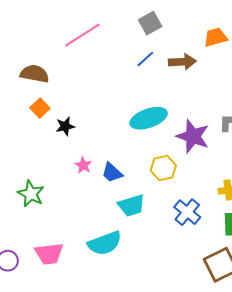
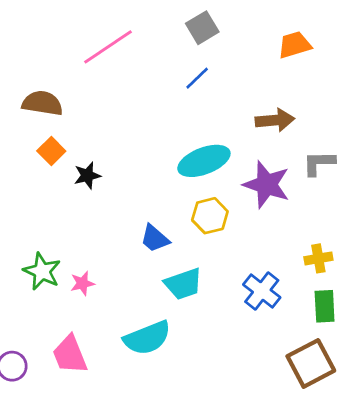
brown arrow: (182, 62) -> (275, 120), moved
pink star: (83, 165) -> (82, 283), moved, turned 30
yellow hexagon: (163, 168) -> (210, 216), moved
pink trapezoid: (49, 254) -> (70, 355), turned 76

